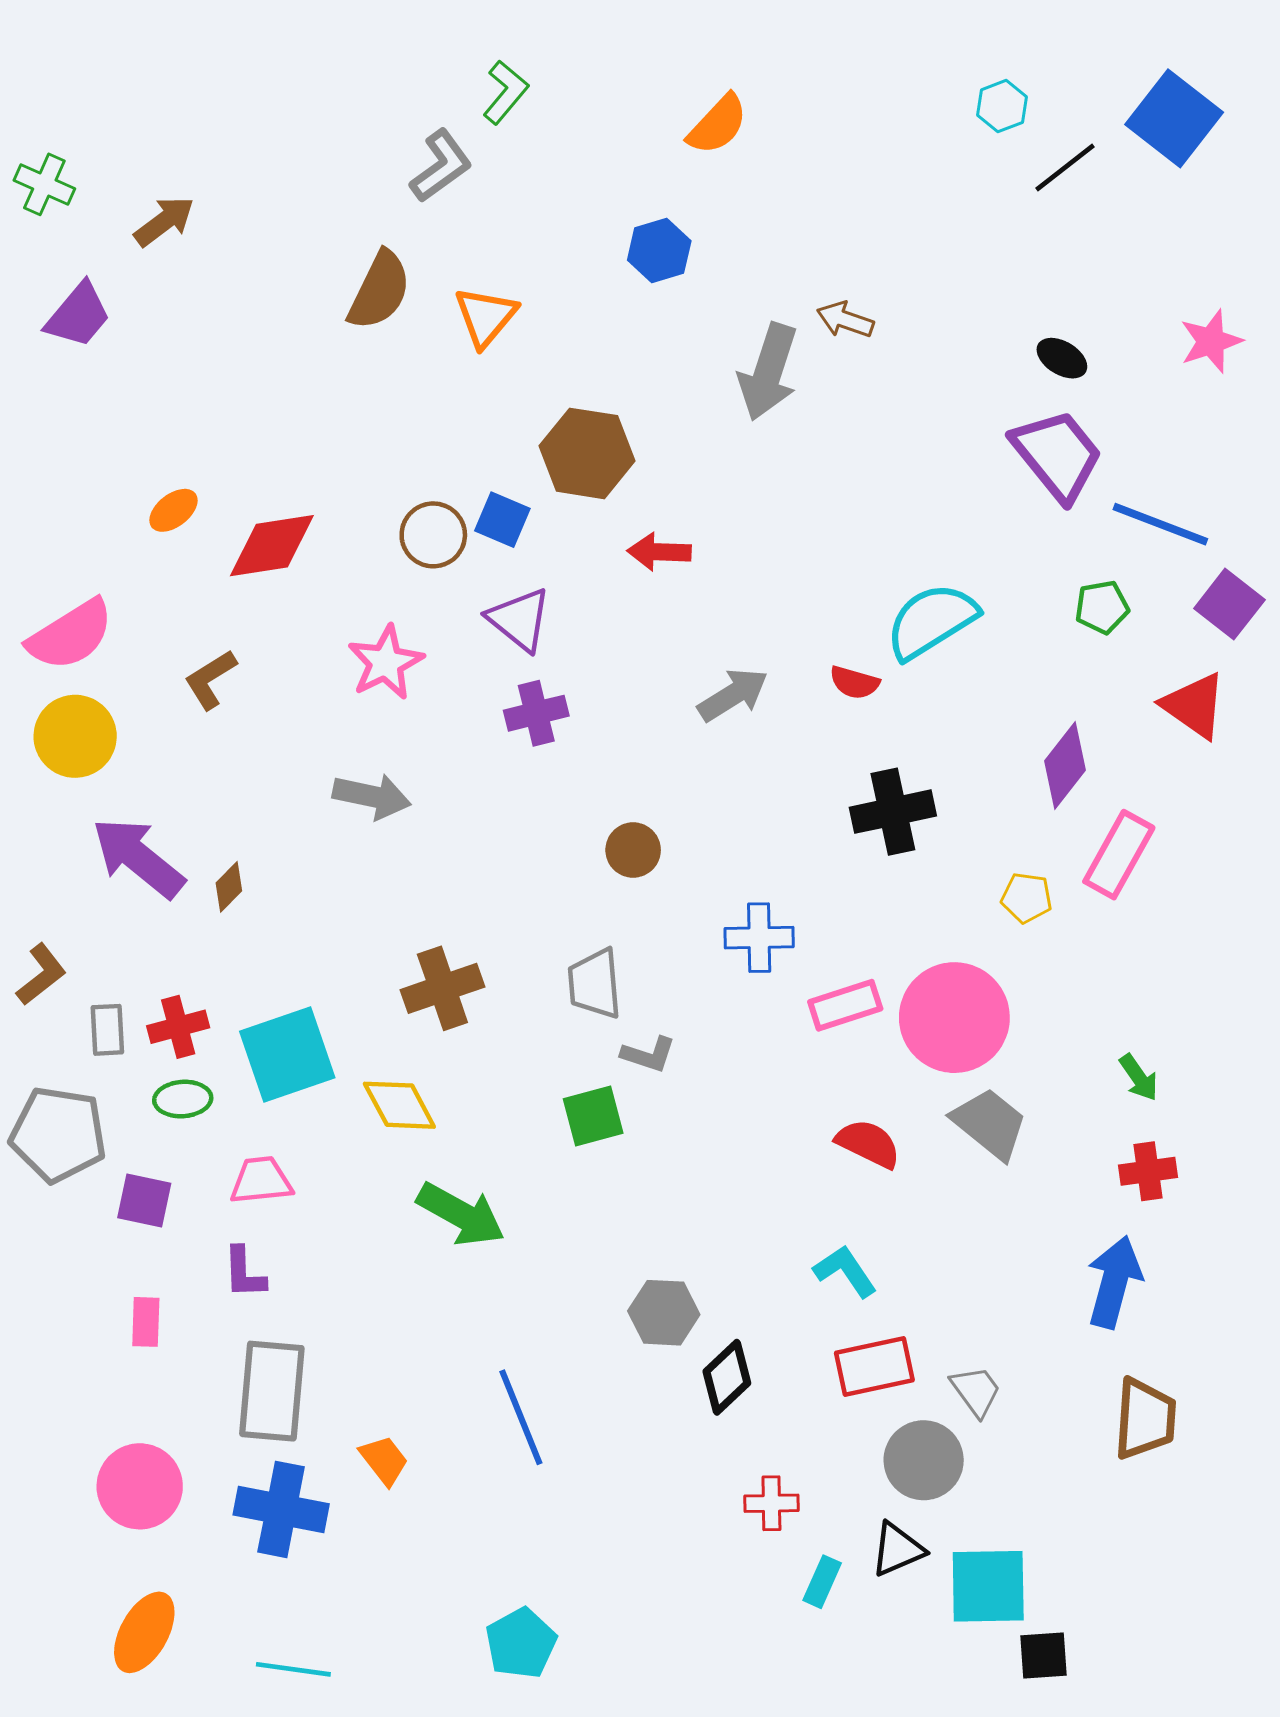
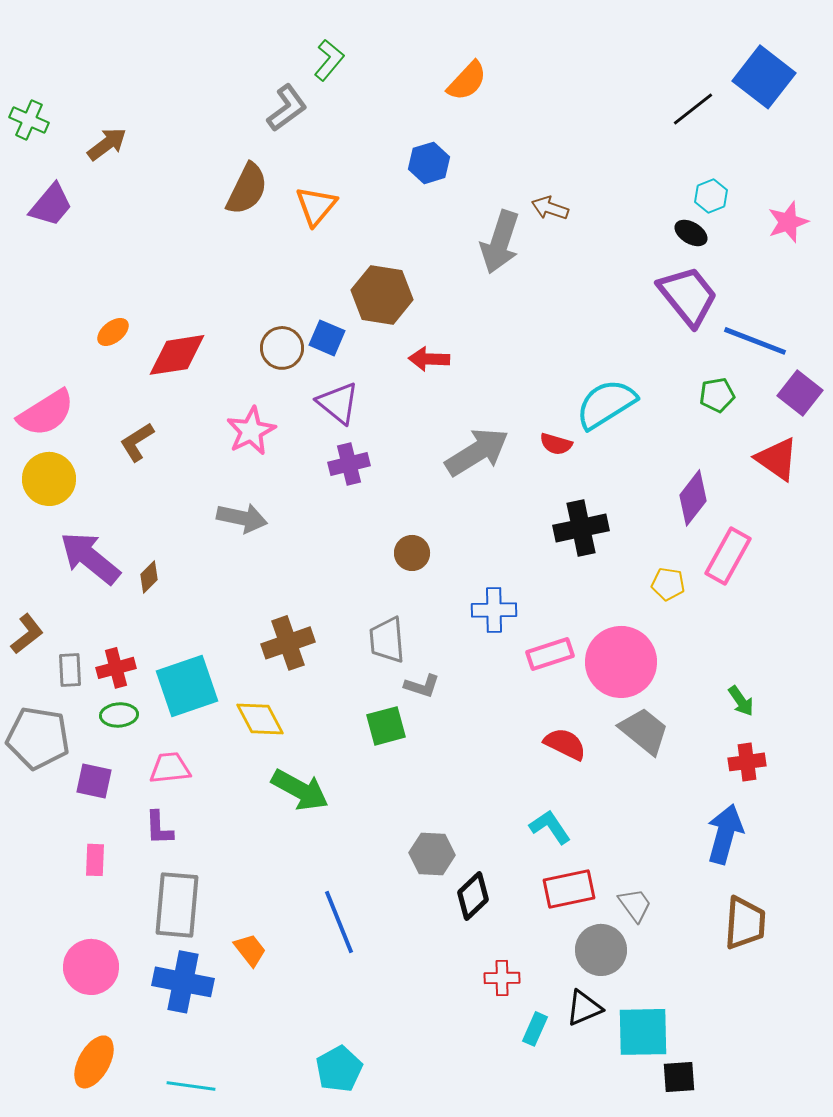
cyan hexagon: (1002, 106) -> (711, 196), moved
gray arrow: (733, 695) -> (477, 452), size x1.4

